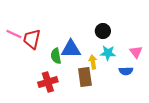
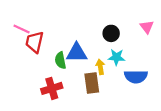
pink line: (14, 34) -> (22, 29), moved
pink triangle: (136, 52) -> (147, 27), moved
blue semicircle: (126, 71) -> (136, 77), size x1.5

